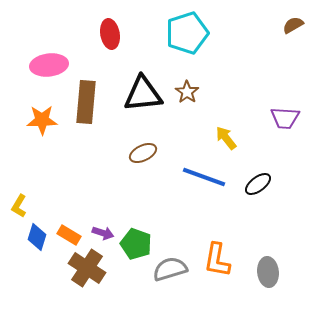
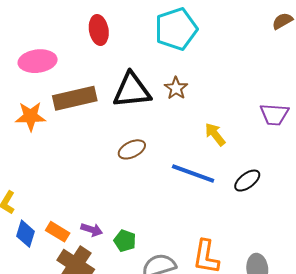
brown rectangle: (86, 102) -> (75, 98), turned 72
green pentagon: (136, 244) -> (125, 241), size x0.7

